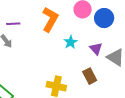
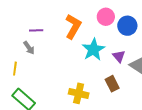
cyan star: (71, 42) -> (93, 50), size x1.6

